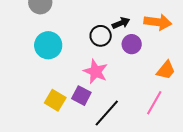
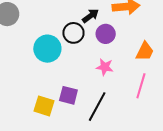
cyan circle: (48, 45) -> (47, 49), moved
pink star: (96, 72) -> (105, 67), moved, size x0.7

